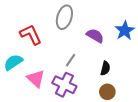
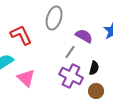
gray line: (71, 60) -> (70, 52), moved
purple cross: (64, 85) -> (71, 76), moved

